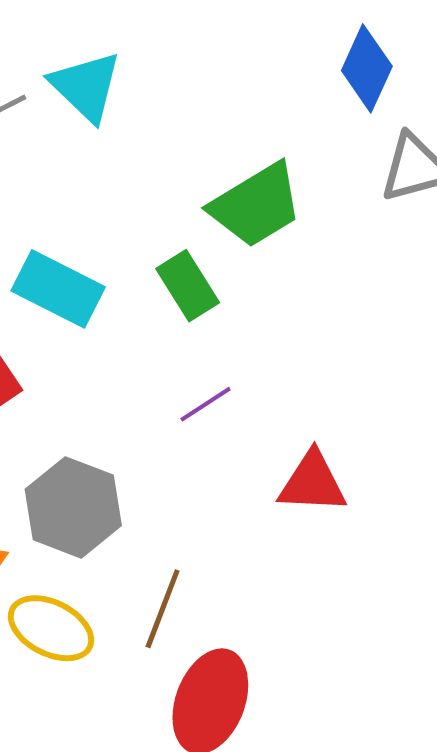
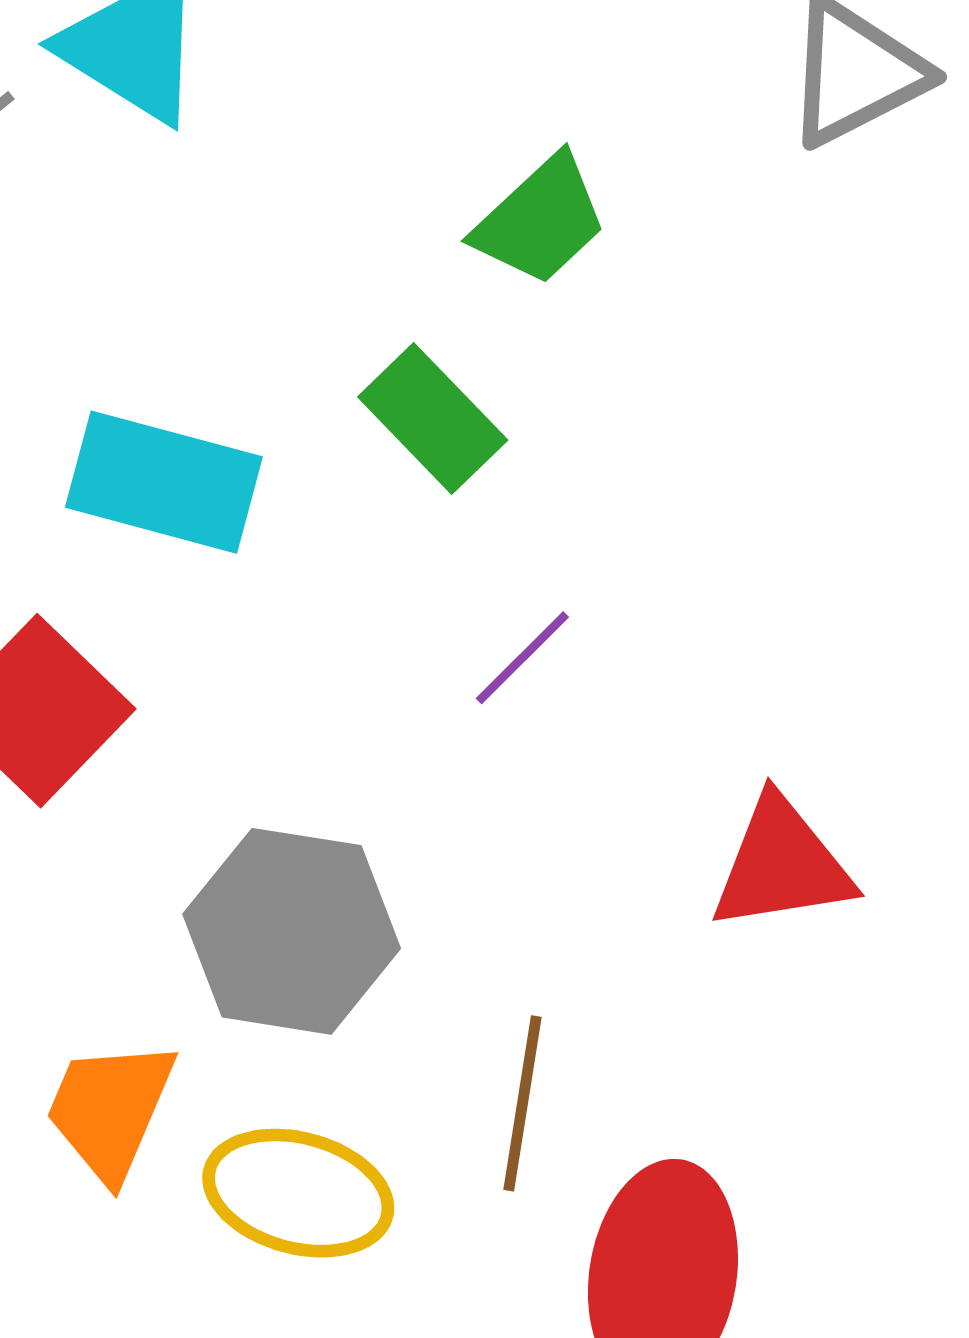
green trapezoid: (256, 205) -> (540, 220), size x0.7
red triangle: (312, 483) -> (782, 865), moved

